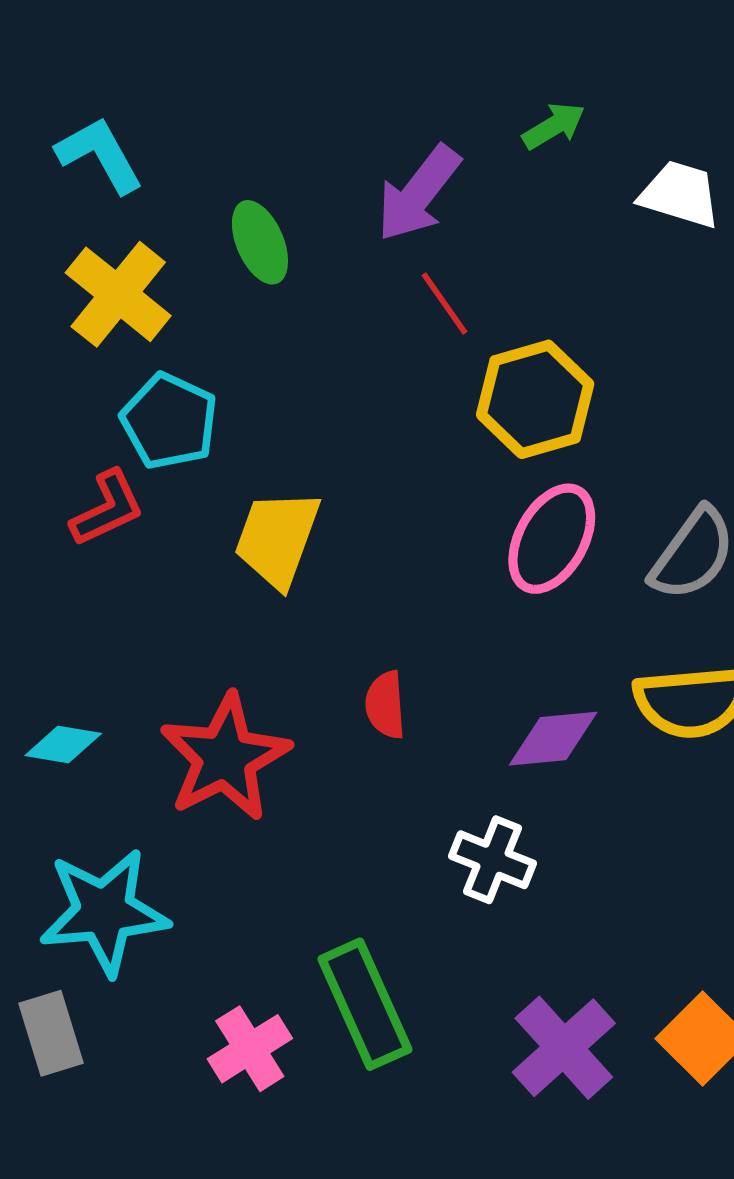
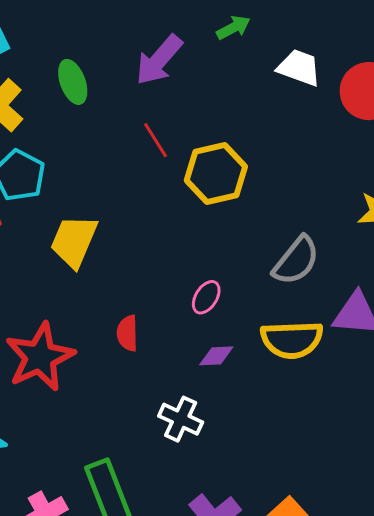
red line: (445, 303) -> (155, 140), moved
pink ellipse: (552, 539) -> (206, 297), moved, size x0.6
purple diamond: (553, 739) -> (216, 356), size x0.7

